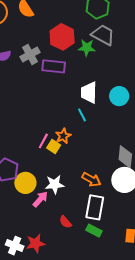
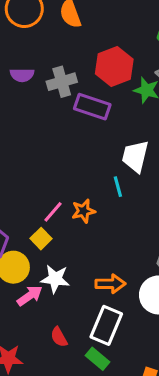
yellow square: (54, 146) -> (41, 239), moved
orange arrow: (91, 180) -> (110, 284), turned -42

